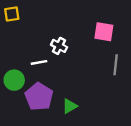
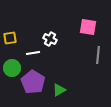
yellow square: (12, 14) -> (10, 38), moved

